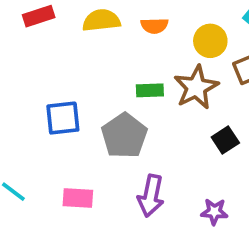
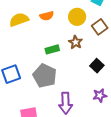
brown star: (196, 87) -> (75, 42), size x0.6
purple star: (214, 212) -> (100, 95), moved

